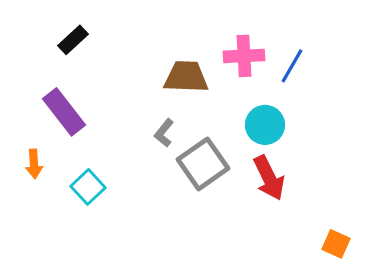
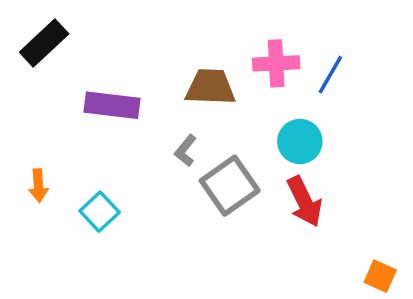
black rectangle: (73, 40) -> (44, 43), moved, size x1.4
purple rectangle: (64, 112) -> (112, 105), moved, turned -45

